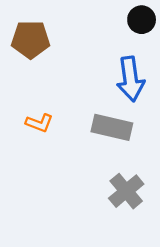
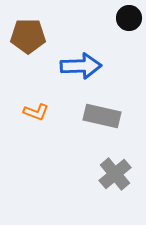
blue arrow: (131, 79) -> (81, 66), moved, turned -84

